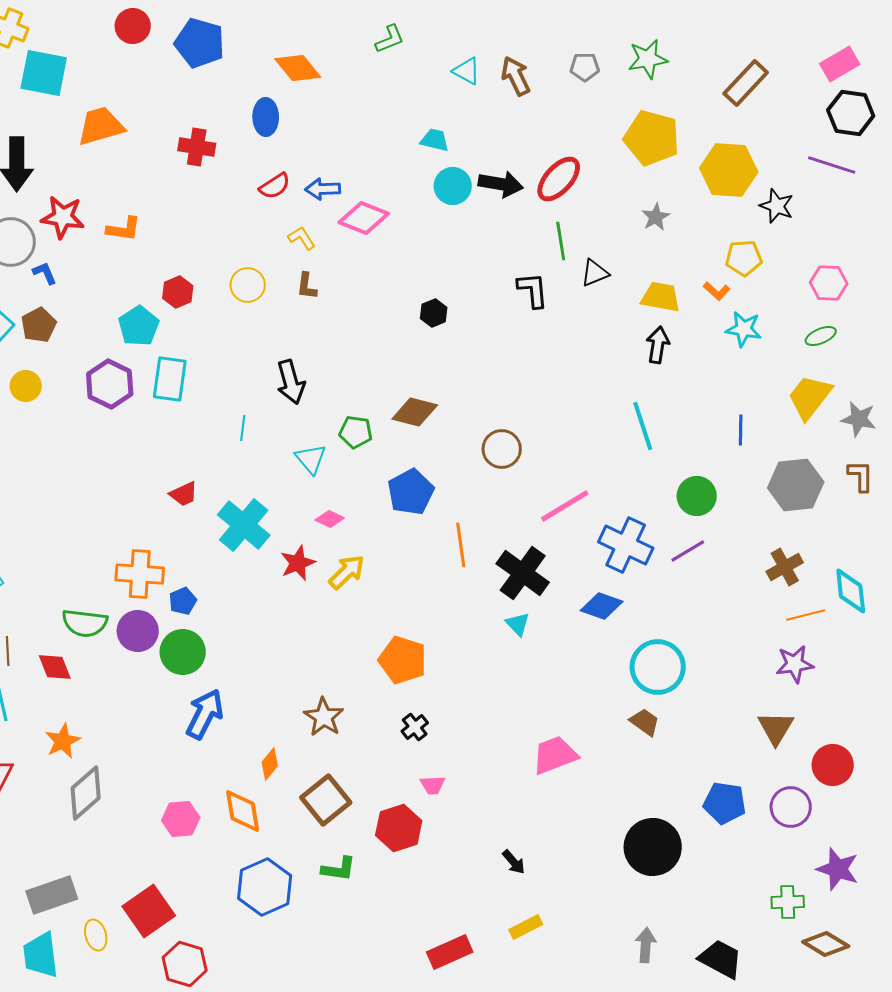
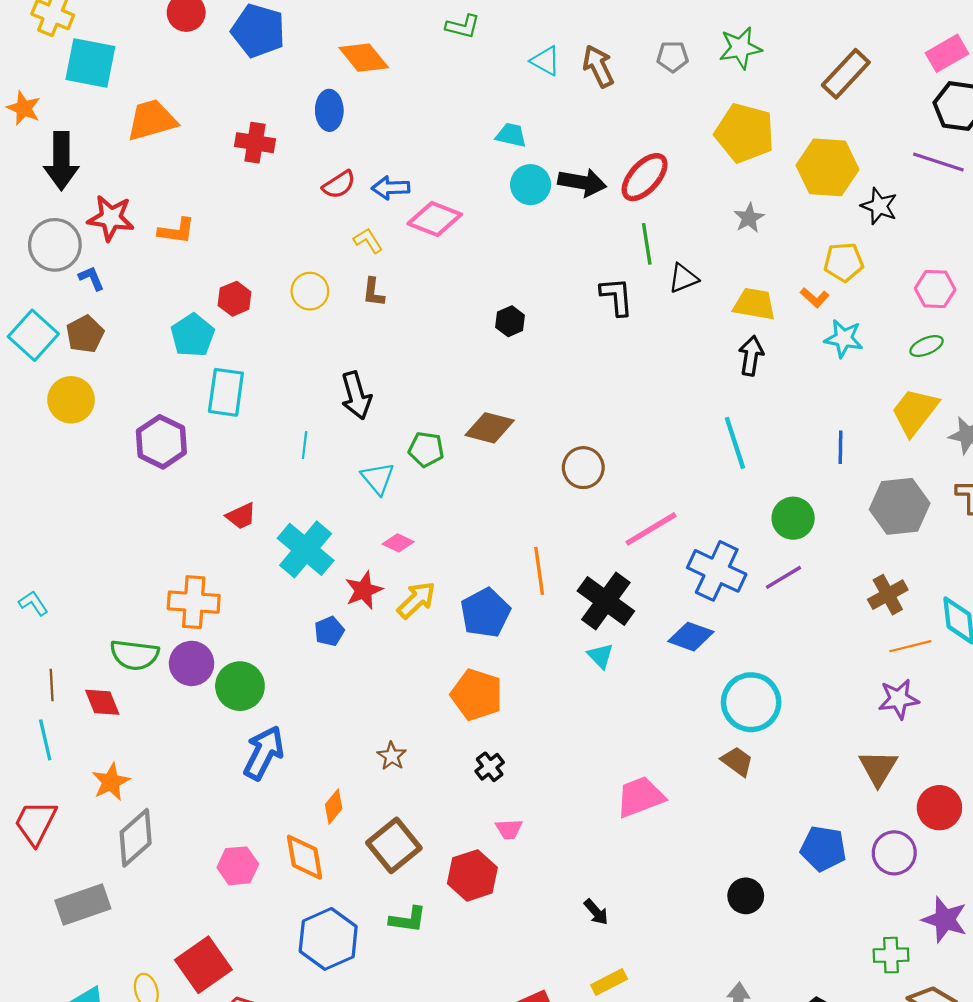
green L-shape: (390, 39) -> (463, 26), turned 36
purple hexagon: (110, 384) -> (161, 442), moved
yellow circle: (26, 386) -> (71, 400), size x1.4
blue pentagon: (411, 492) -> (485, 613), moved
blue pentagon: (183, 601) -> (329, 631), moved
brown star: (324, 717) -> (392, 756), size x0.7
black circle: (653, 847) -> (746, 896), size x0.6
gray rectangle: (52, 895) -> (83, 905), moved

